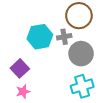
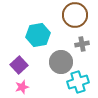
gray cross: (64, 37) -> (82, 44), moved
gray circle: (81, 54) -> (61, 62), moved

